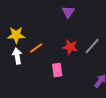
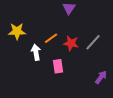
orange line: (36, 48) -> (51, 38), moved
white arrow: (17, 56) -> (36, 52), moved

